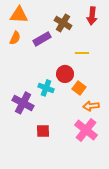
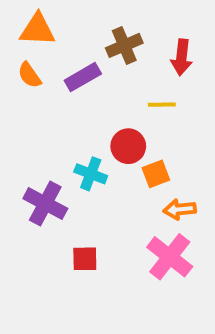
red arrow: (92, 16) -> (182, 57), moved
brown cross: (63, 23) -> (124, 45), turned 36
orange semicircle: (15, 38) -> (29, 75), turned 120
orange square: (79, 88) -> (156, 174), turned 32

